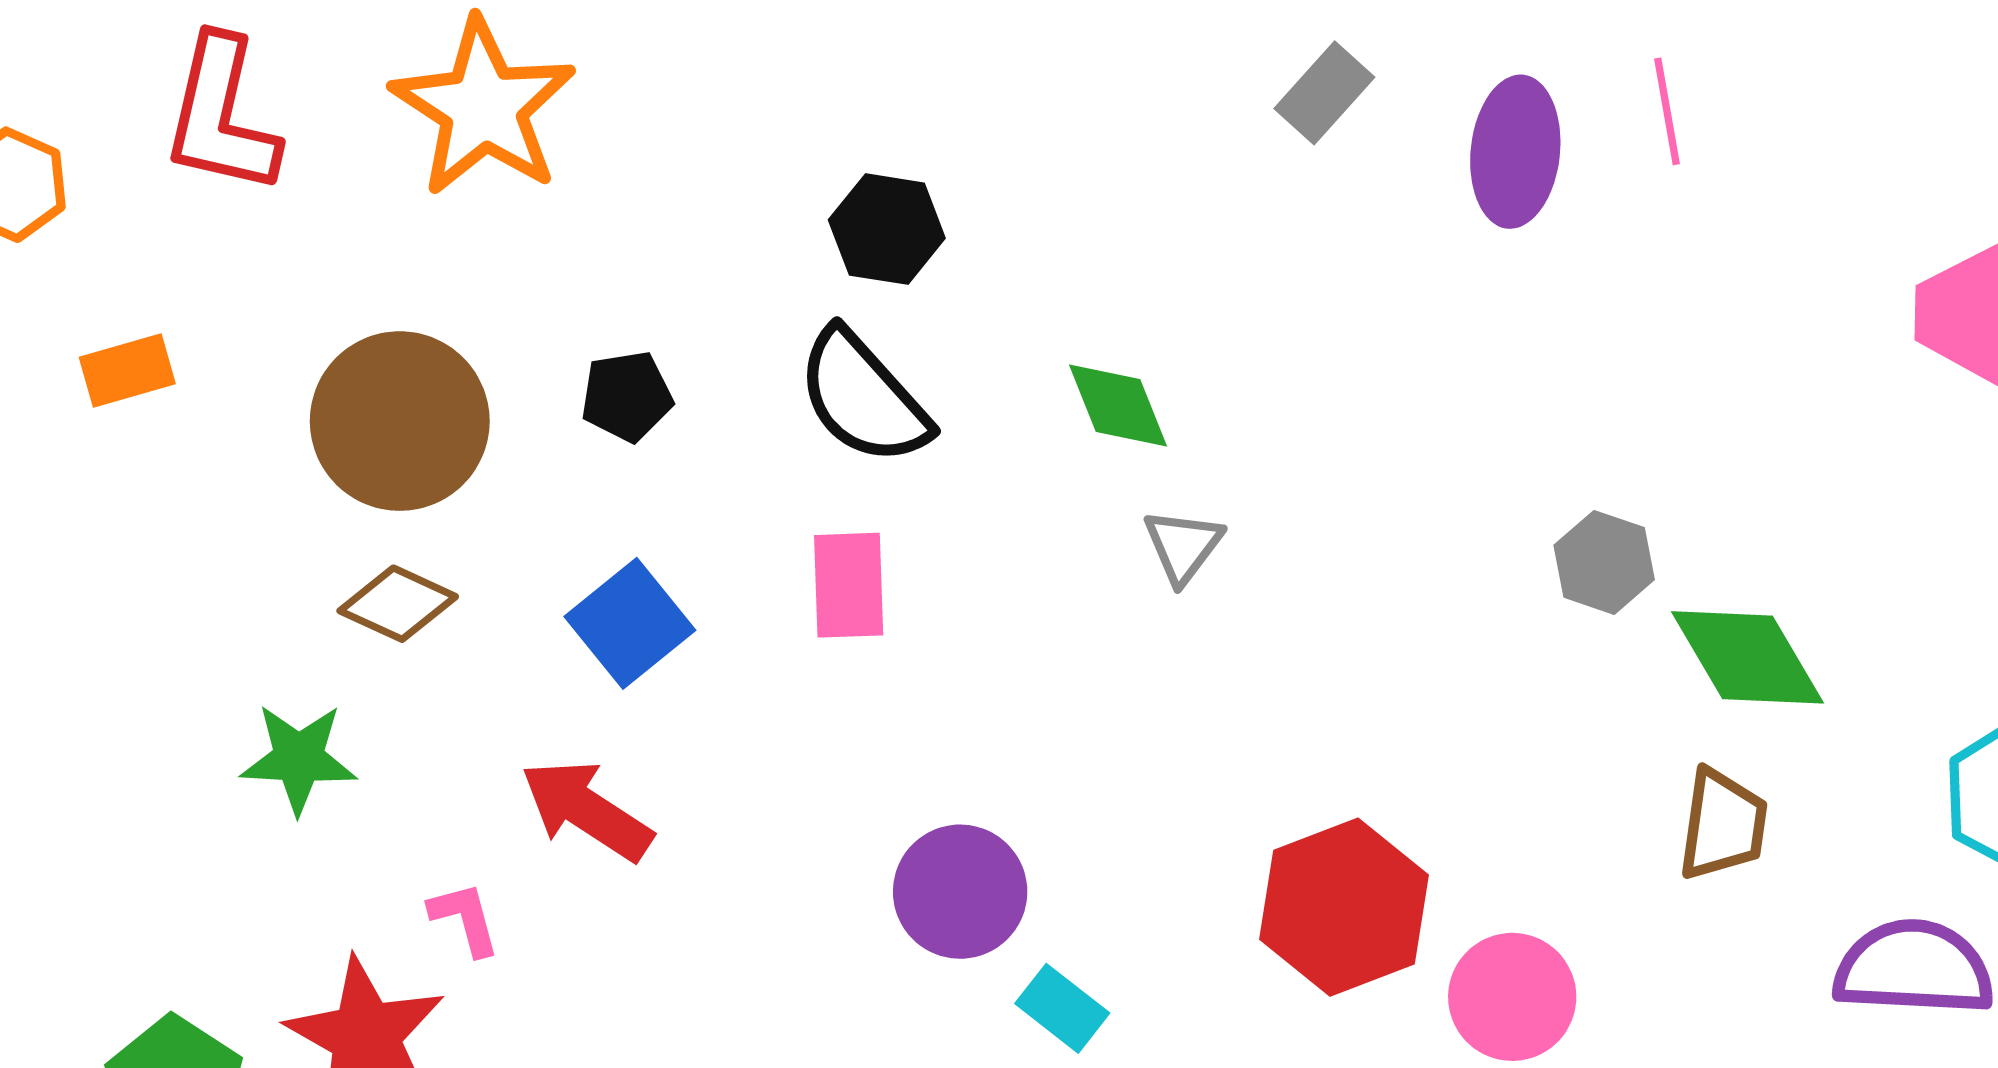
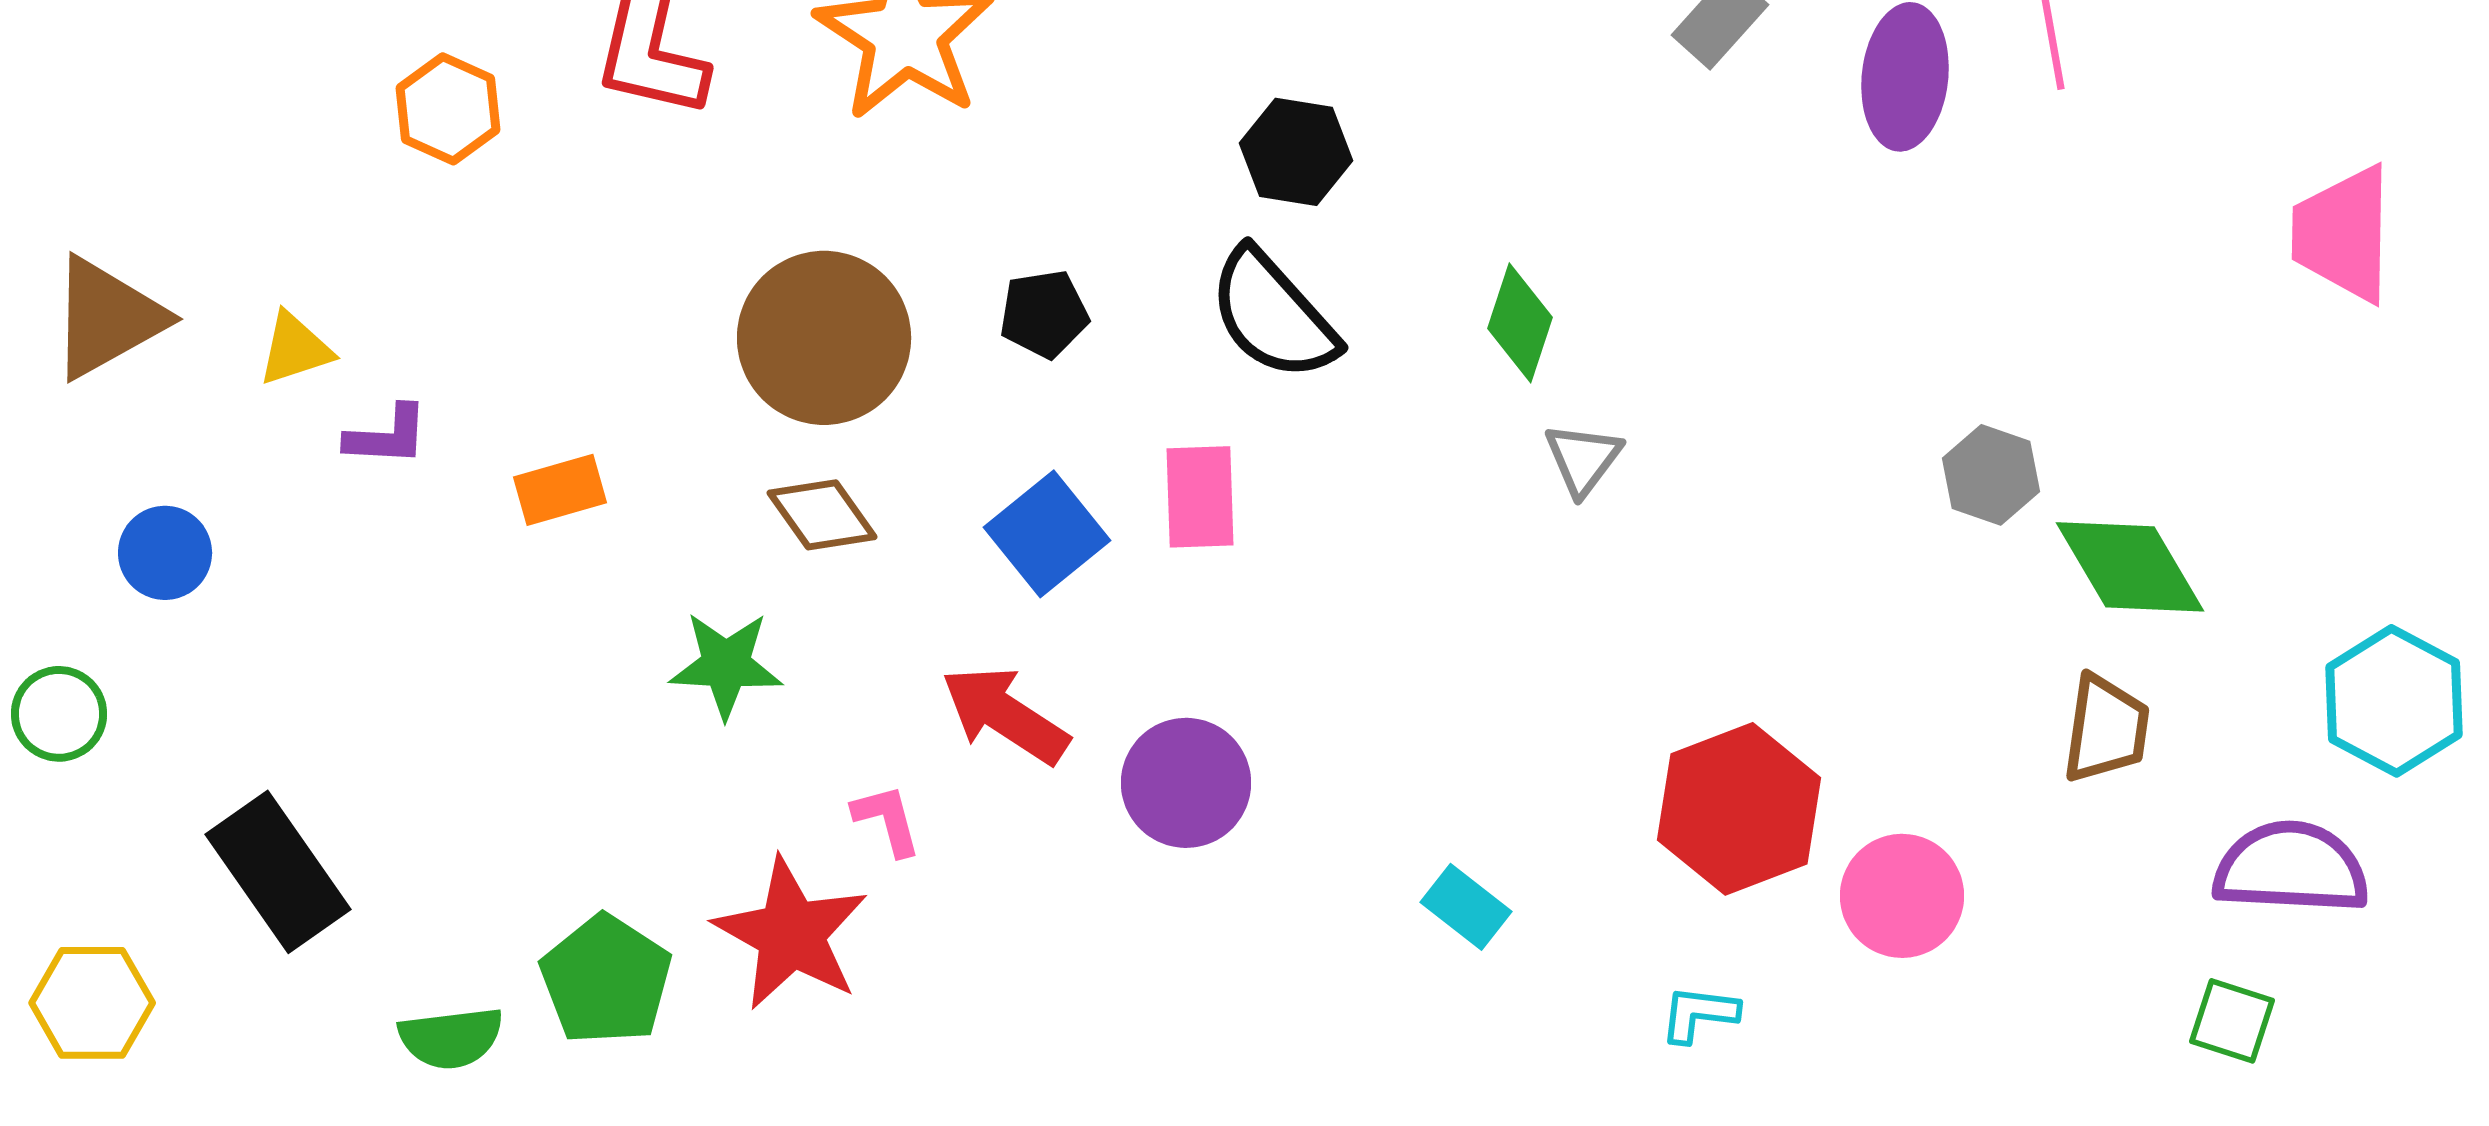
orange rectangle: (127, 370) -> (560, 490), moved
green diamond: (1118, 406) -> (1520, 323), turned 40
pink rectangle: (849, 585) -> (1200, 497), moved
brown diamond: (398, 604) -> (822, 515), turned 30
purple circle: (960, 892) -> (1186, 783), moved

